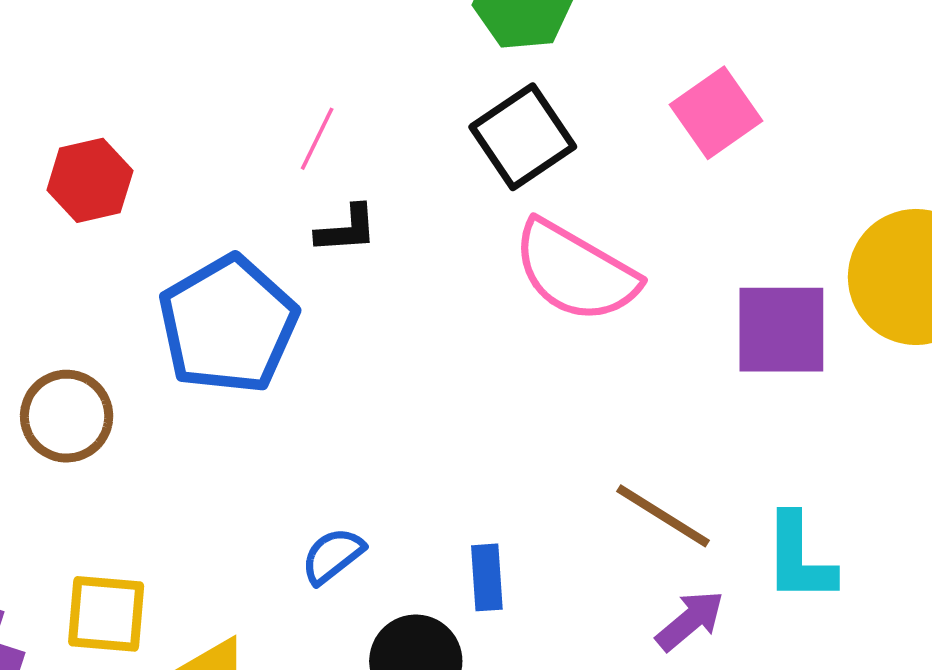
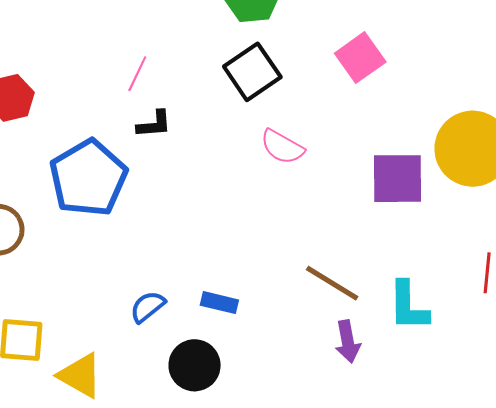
pink semicircle: (575, 271) -> (282, 147), size x0.6
blue rectangle: (487, 577) -> (219, 303), moved, turned -72
purple arrow: (690, 621) -> (348, 342), turned 120

